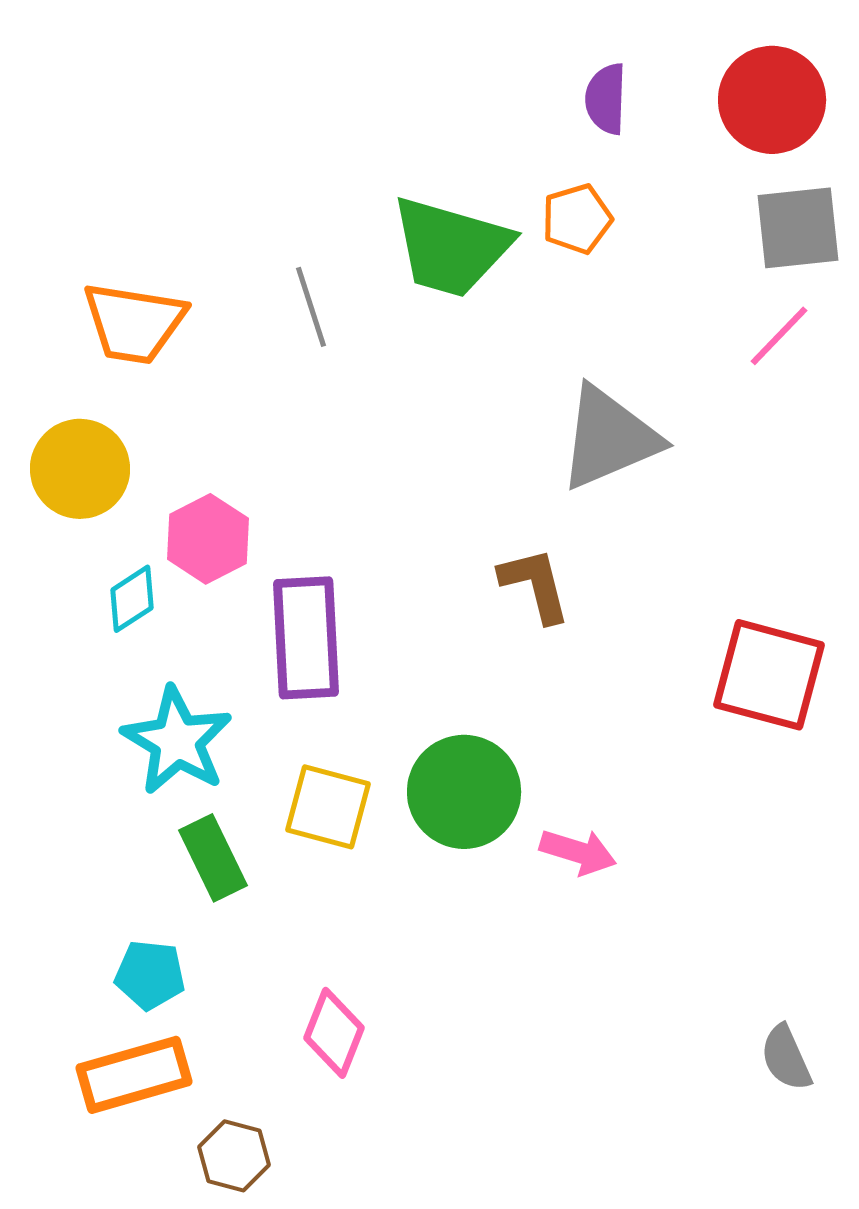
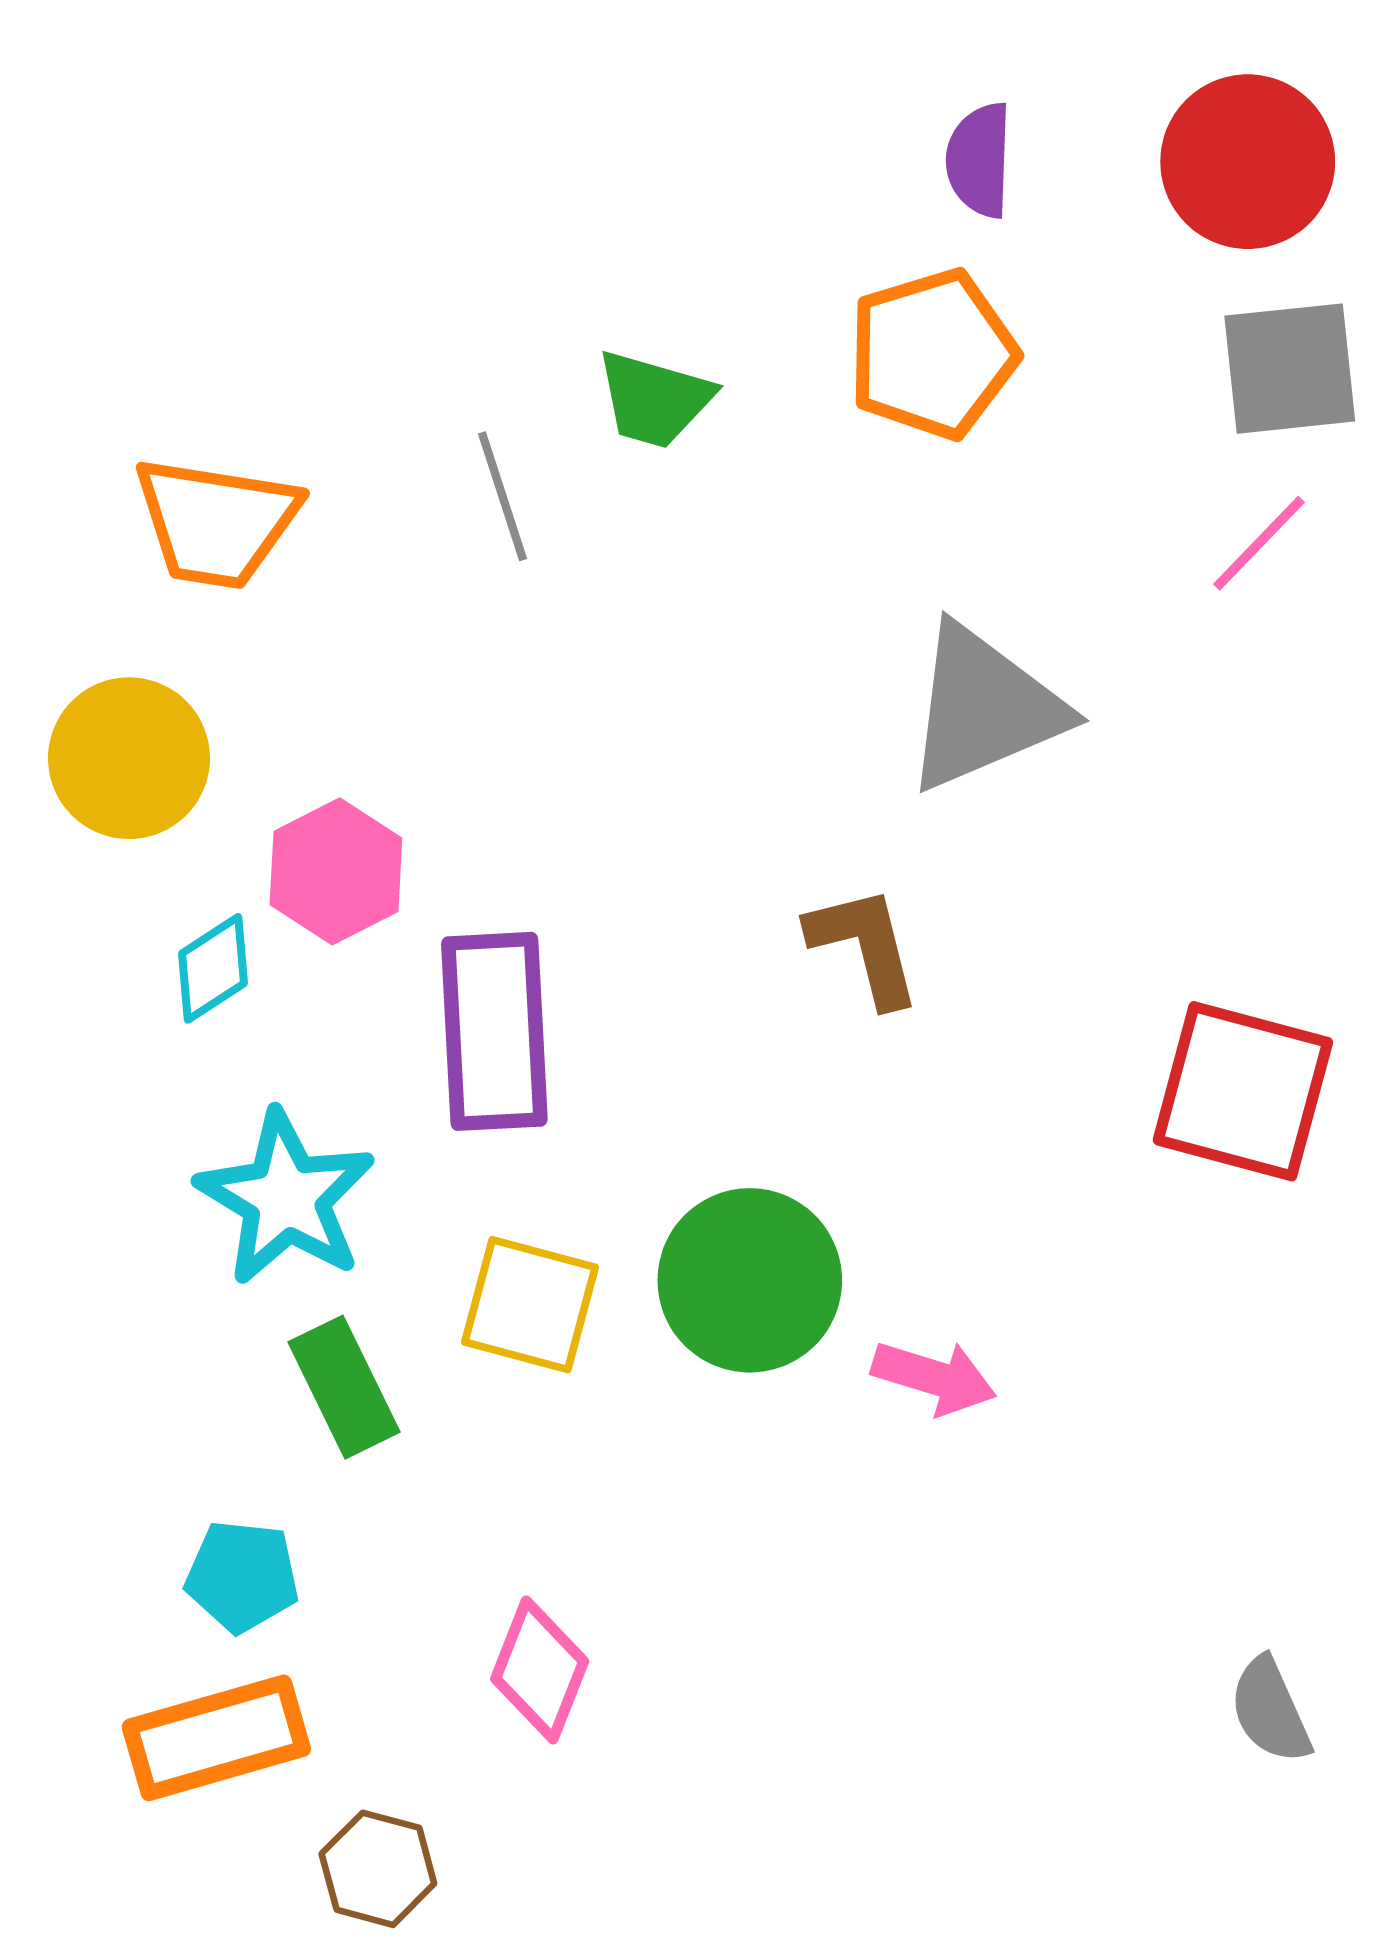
orange pentagon: (577, 219) -> (932, 354), size x1.5
green trapezoid: (451, 247) -> (654, 399), moved, size x0.6

